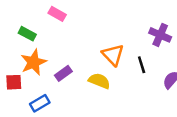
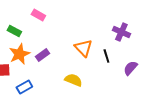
purple rectangle: (63, 73) -> (42, 55), moved
yellow semicircle: (99, 81) -> (73, 80), moved

